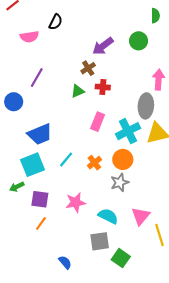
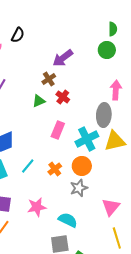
green circle: (139, 41) -> (107, 50), moved
red cross: (103, 87) -> (63, 97), turned 32
pink triangle: (141, 216) -> (111, 207), moved

